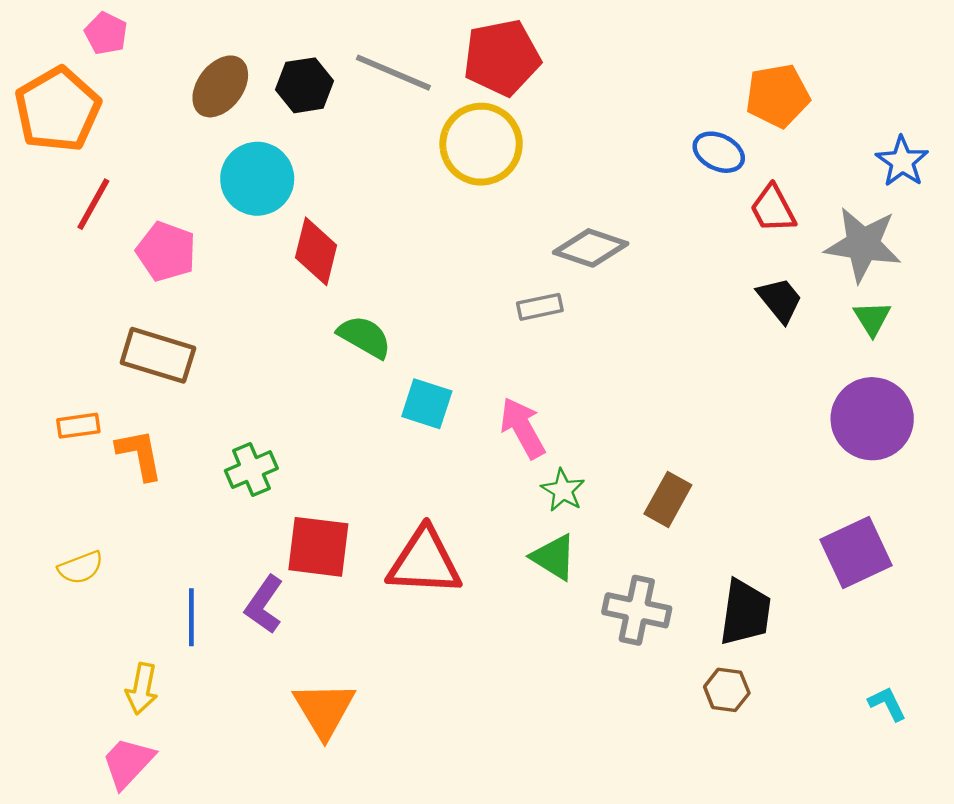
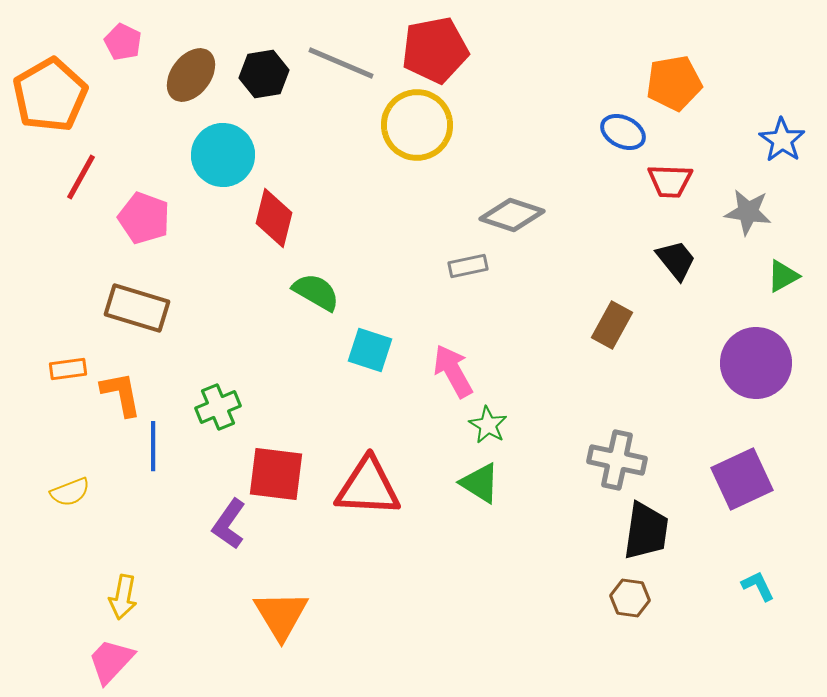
pink pentagon: (106, 33) -> (123, 42), moved
red trapezoid: (773, 209) -> (670, 181), turned -60
gray star: (863, 245) -> (748, 212), size x0.7
green triangle: (872, 318) -> (783, 276), moved, turned 33
brown rectangle: (668, 499) -> (612, 325), moved
gray cross: (637, 610) -> (617, 460), moved
blue line: (191, 617) -> (153, 446), moved
cyan L-shape: (887, 704) -> (758, 586), moved

